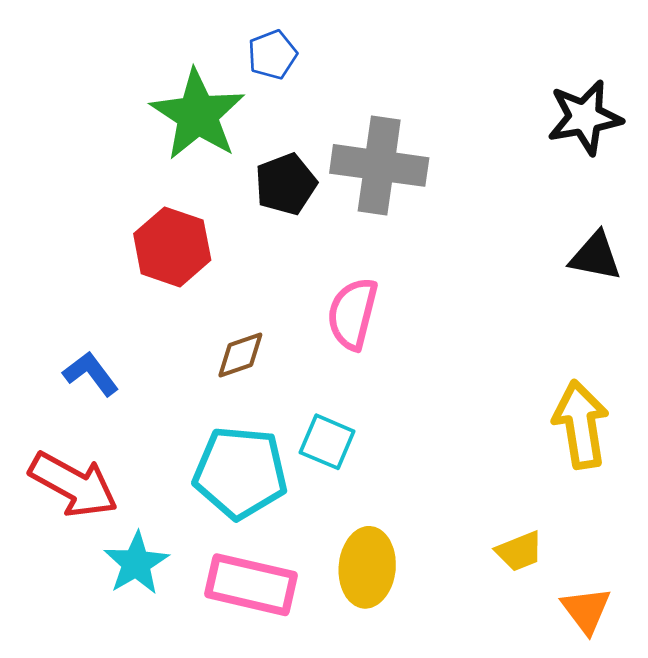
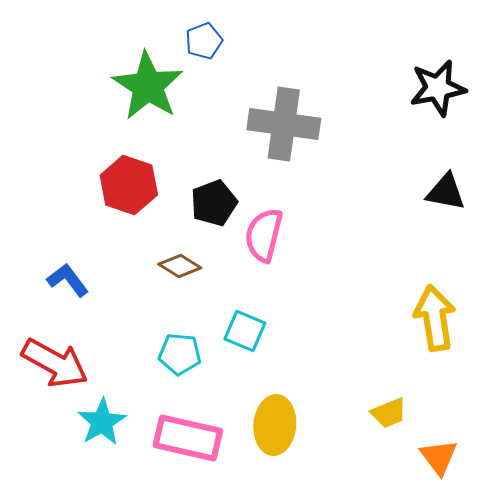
black pentagon: (286, 184) -> (214, 203), moved
brown diamond: (240, 355) -> (180, 266), turned 51
cyan pentagon: (240, 473) -> (180, 354), size x0.6

